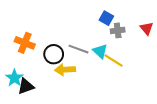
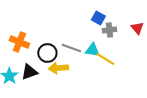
cyan triangle: (100, 51) -> (92, 50), turned -35
black triangle: (26, 86) -> (29, 72), moved

